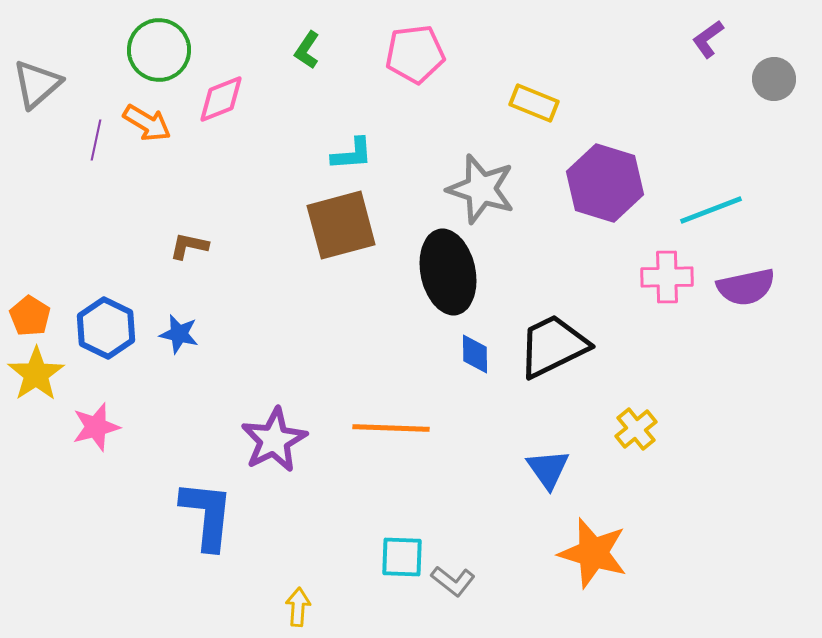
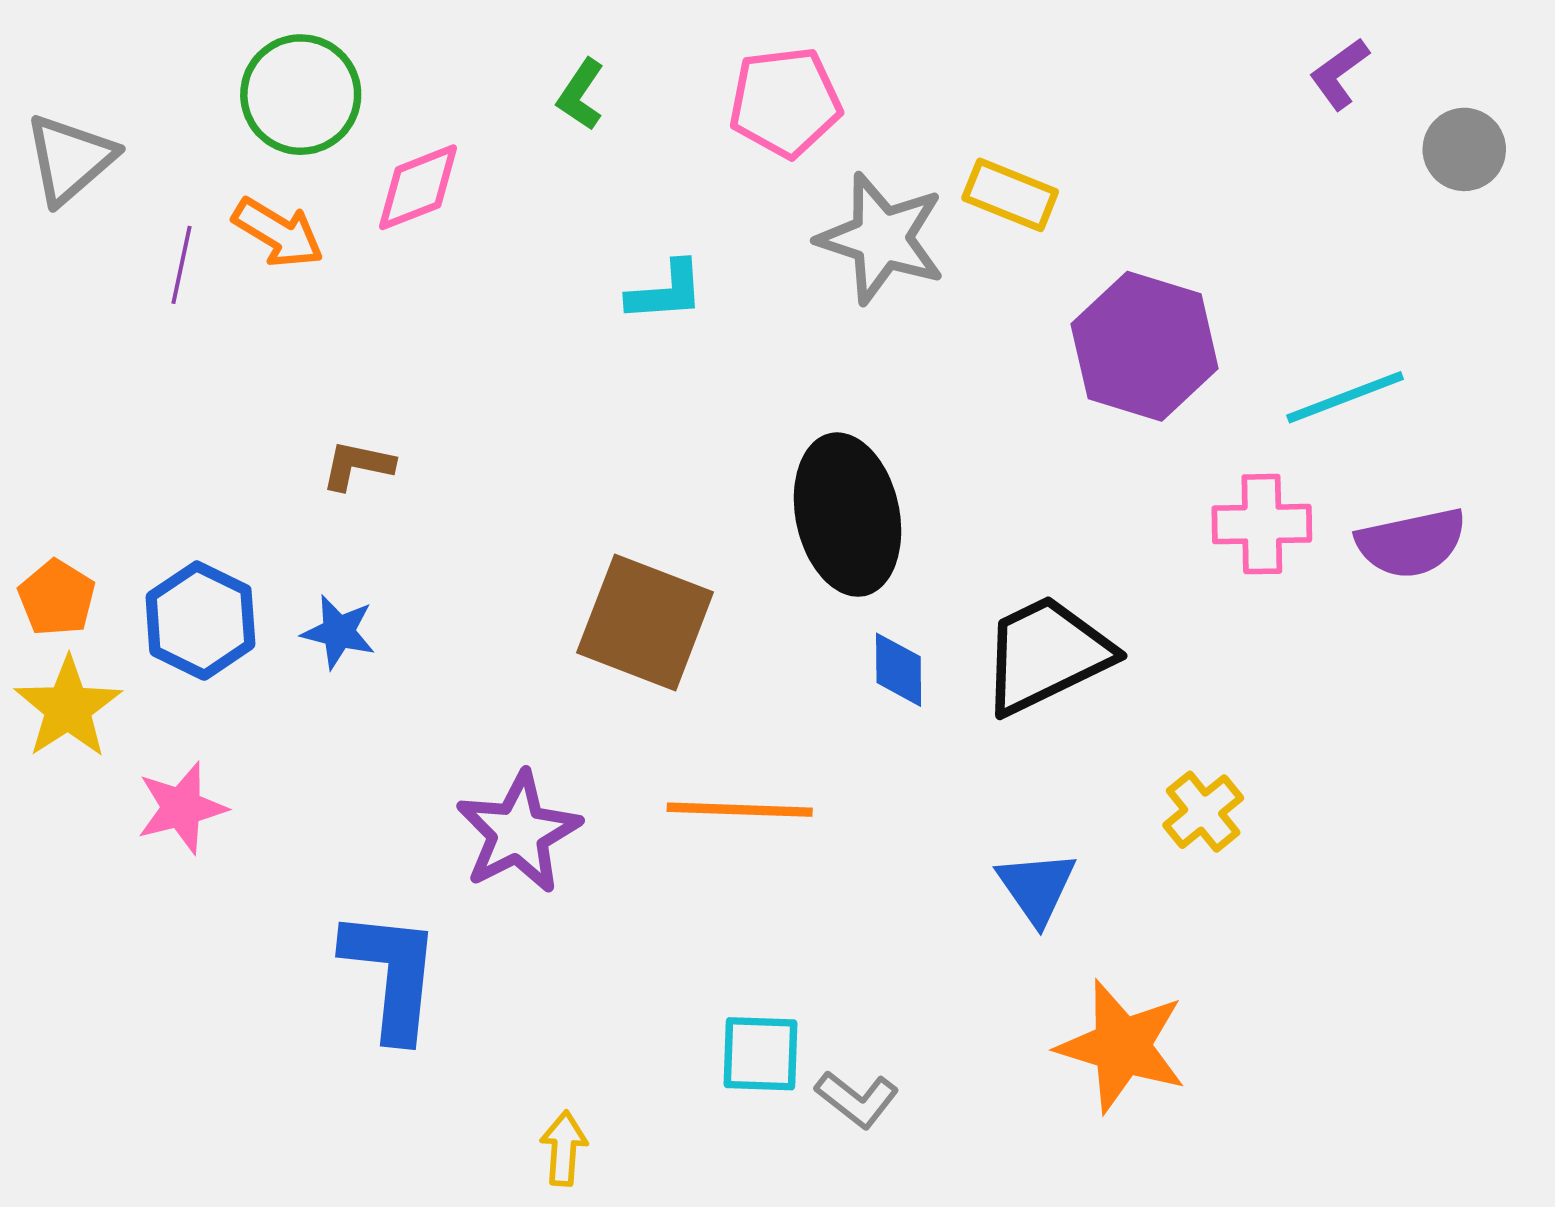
gray star: (481, 189) -> (882, 238), moved
brown square: (341, 225) -> (645, 622), moved, turned 36

